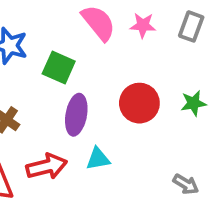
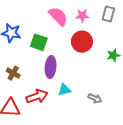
red circle: (139, 103) -> (82, 42), moved
gray arrow: (186, 184) -> (95, 98), moved

